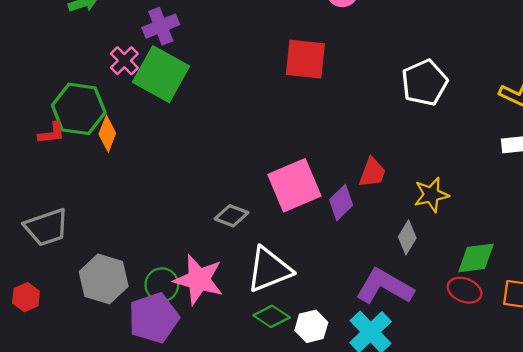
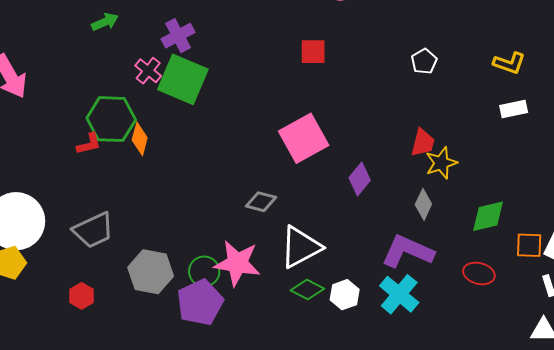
red square: (305, 59) -> (313, 52), size x0.7
white pentagon: (425, 83) -> (424, 61), size x0.6
red trapezoid: (372, 173) -> (423, 143), moved
pink square: (294, 185) -> (304, 138), moved
red ellipse: (465, 290) -> (479, 273), moved

